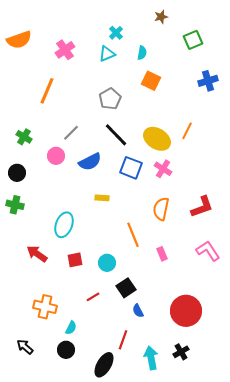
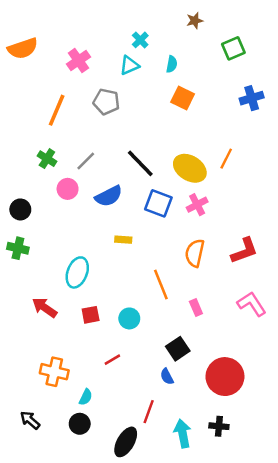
gray pentagon: (110, 99) -> (106, 102), moved, turned -30
green cross: (24, 137) -> (47, 159), moved
pink cross: (163, 169) -> (197, 205), turned 30
black square: (126, 288) -> (178, 349), moved
black cross: (181, 352) -> (219, 426), turned 35

